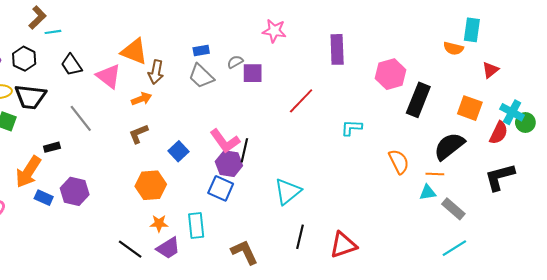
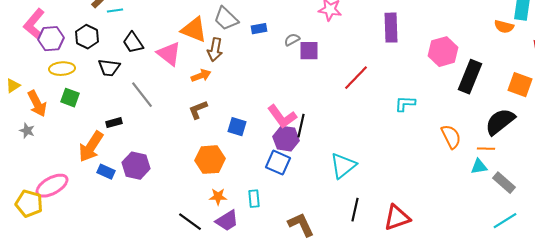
gray trapezoid: (201, 76) -> (226, 19), moved
black trapezoid: (30, 97) -> (109, 68), moved, size x0.7
blue square: (179, 151) -> (237, 127), turned -30
cyan rectangle: (196, 225) -> (254, 199), size x0.7

